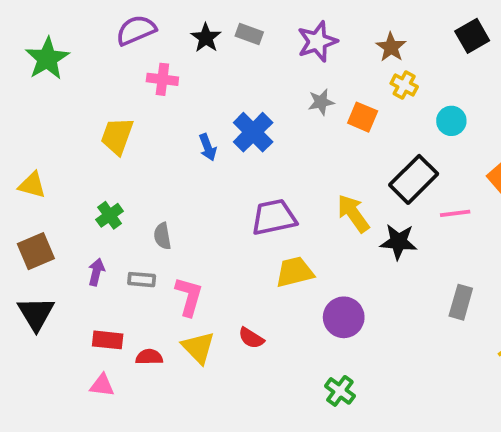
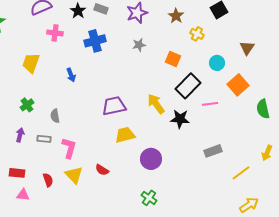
yellow cross: (404, 85) -> (197, 34), moved
orange square: (363, 117) -> (173, 59), moved
cyan circle: (451, 121) -> (217, 63), moved
blue cross: (253, 132) -> (95, 41), moved, turned 30
blue arrow: (208, 147) -> (71, 75), moved
gray rectangle: (461, 302) -> (213, 151), turned 54
red rectangle: (108, 340) -> (17, 173), moved
red semicircle: (149, 357) -> (48, 180), turned 72

